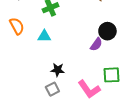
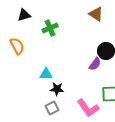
cyan triangle: (44, 36) -> (46, 74), moved

